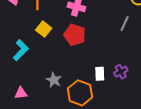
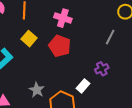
purple cross: (121, 72) -> (102, 69), moved
white rectangle: (100, 74) -> (83, 86), turned 40

